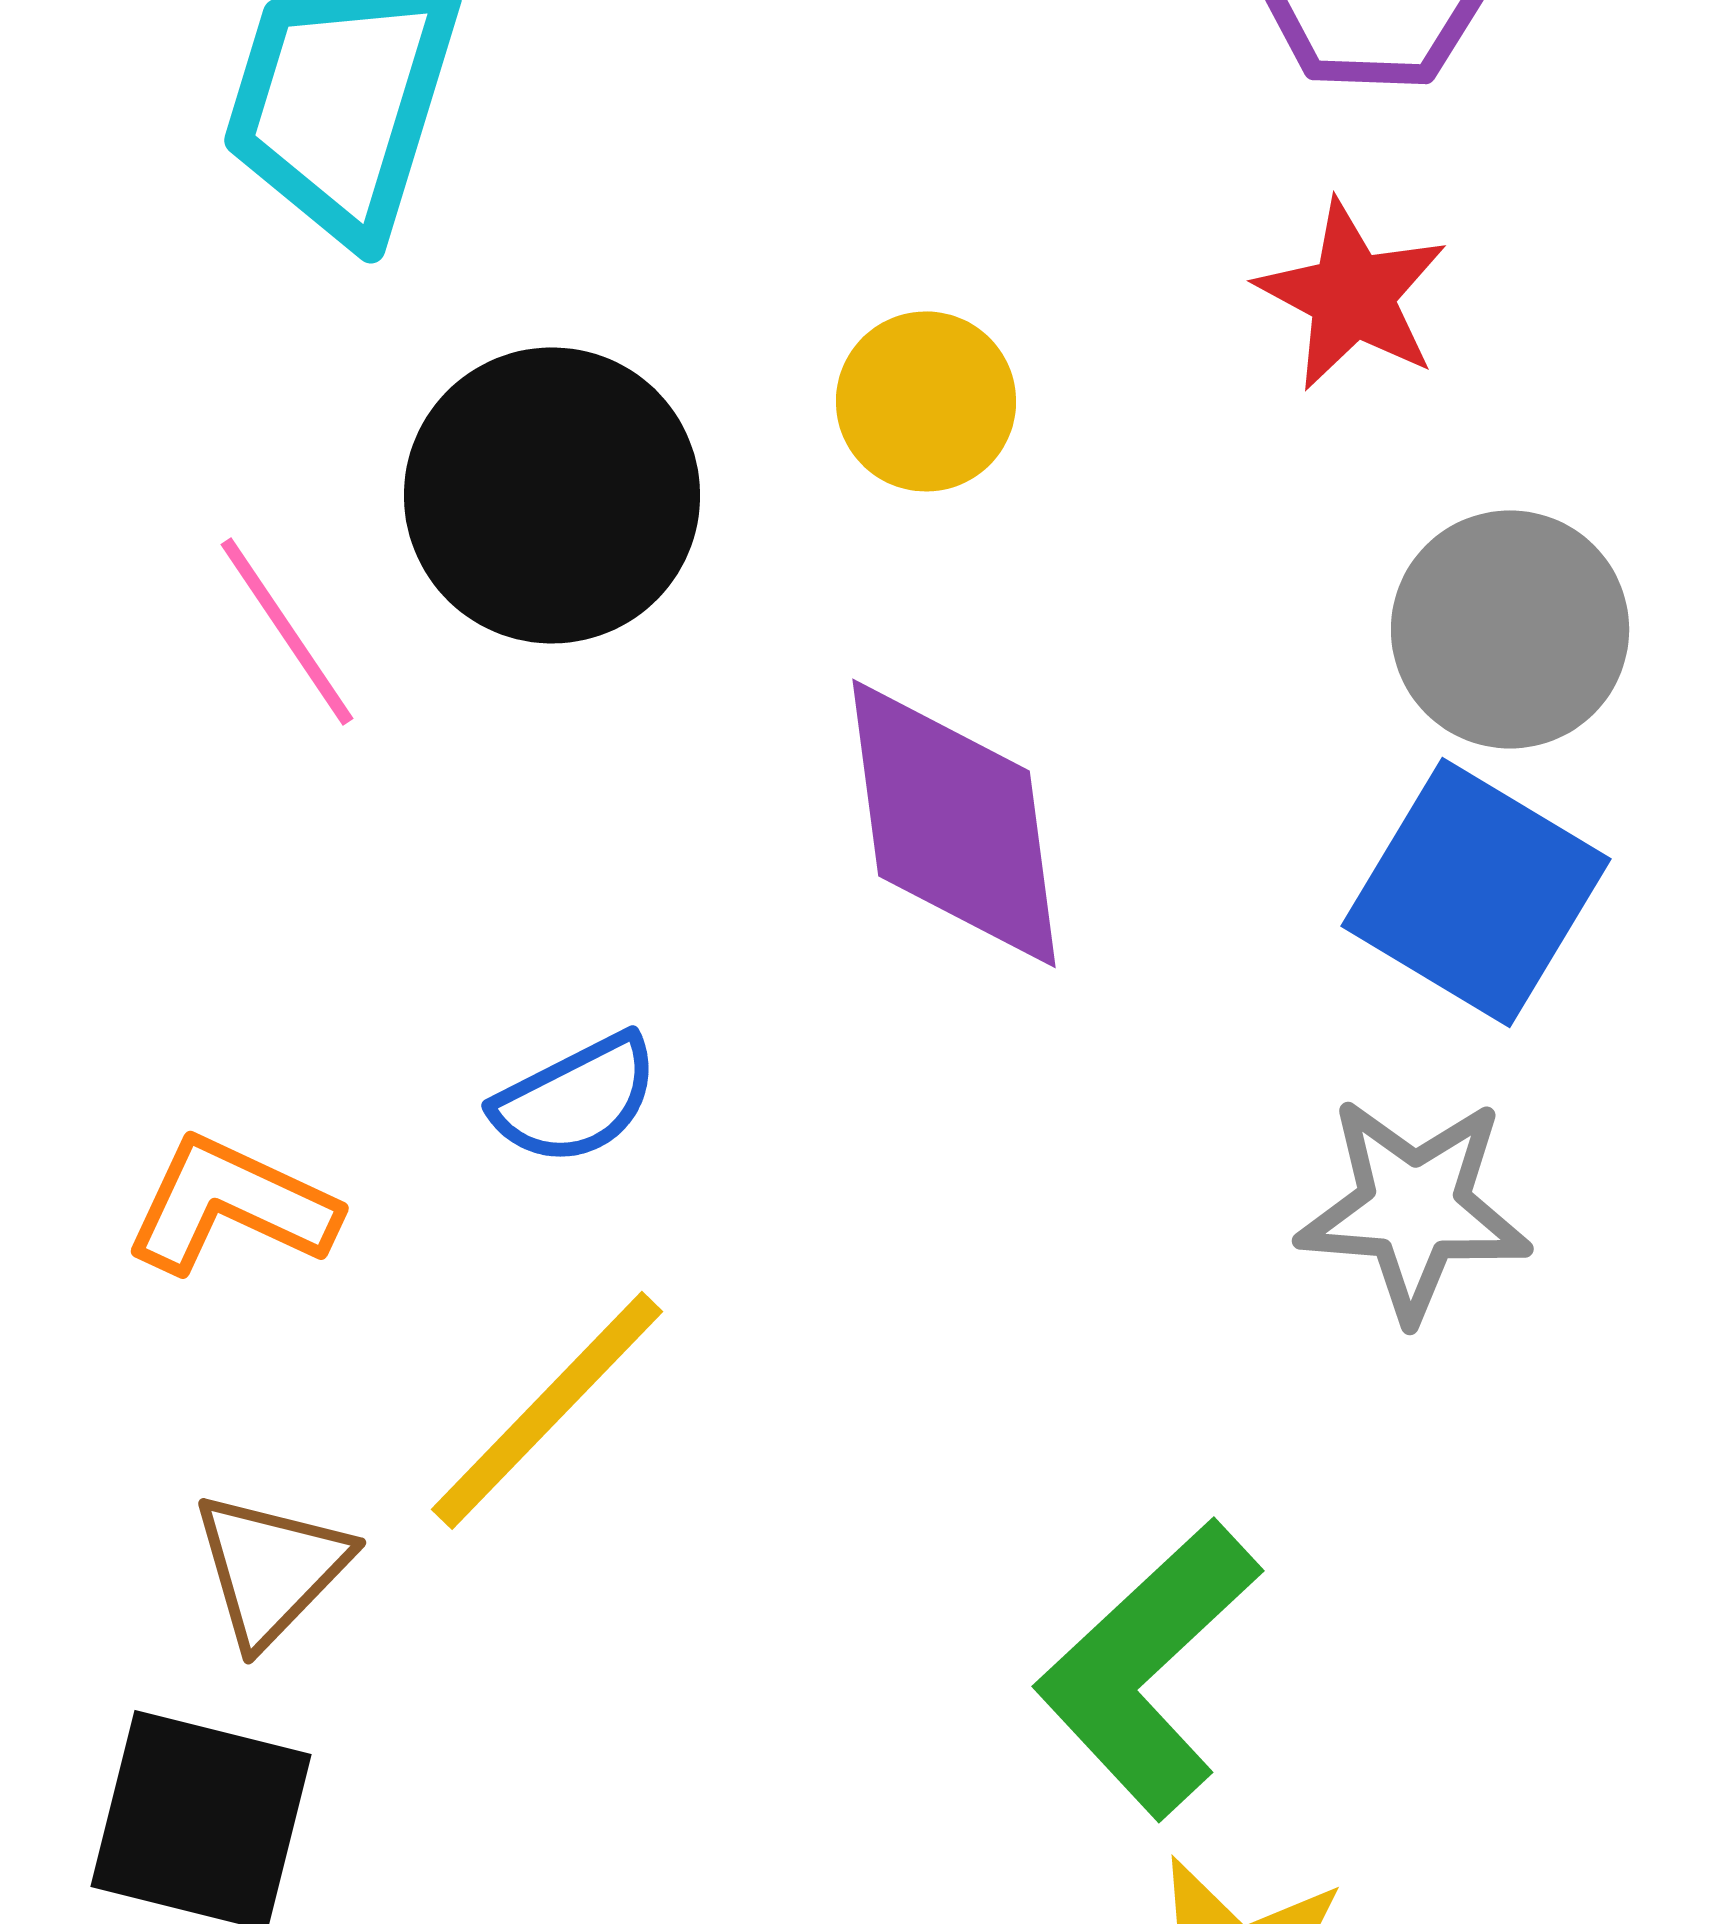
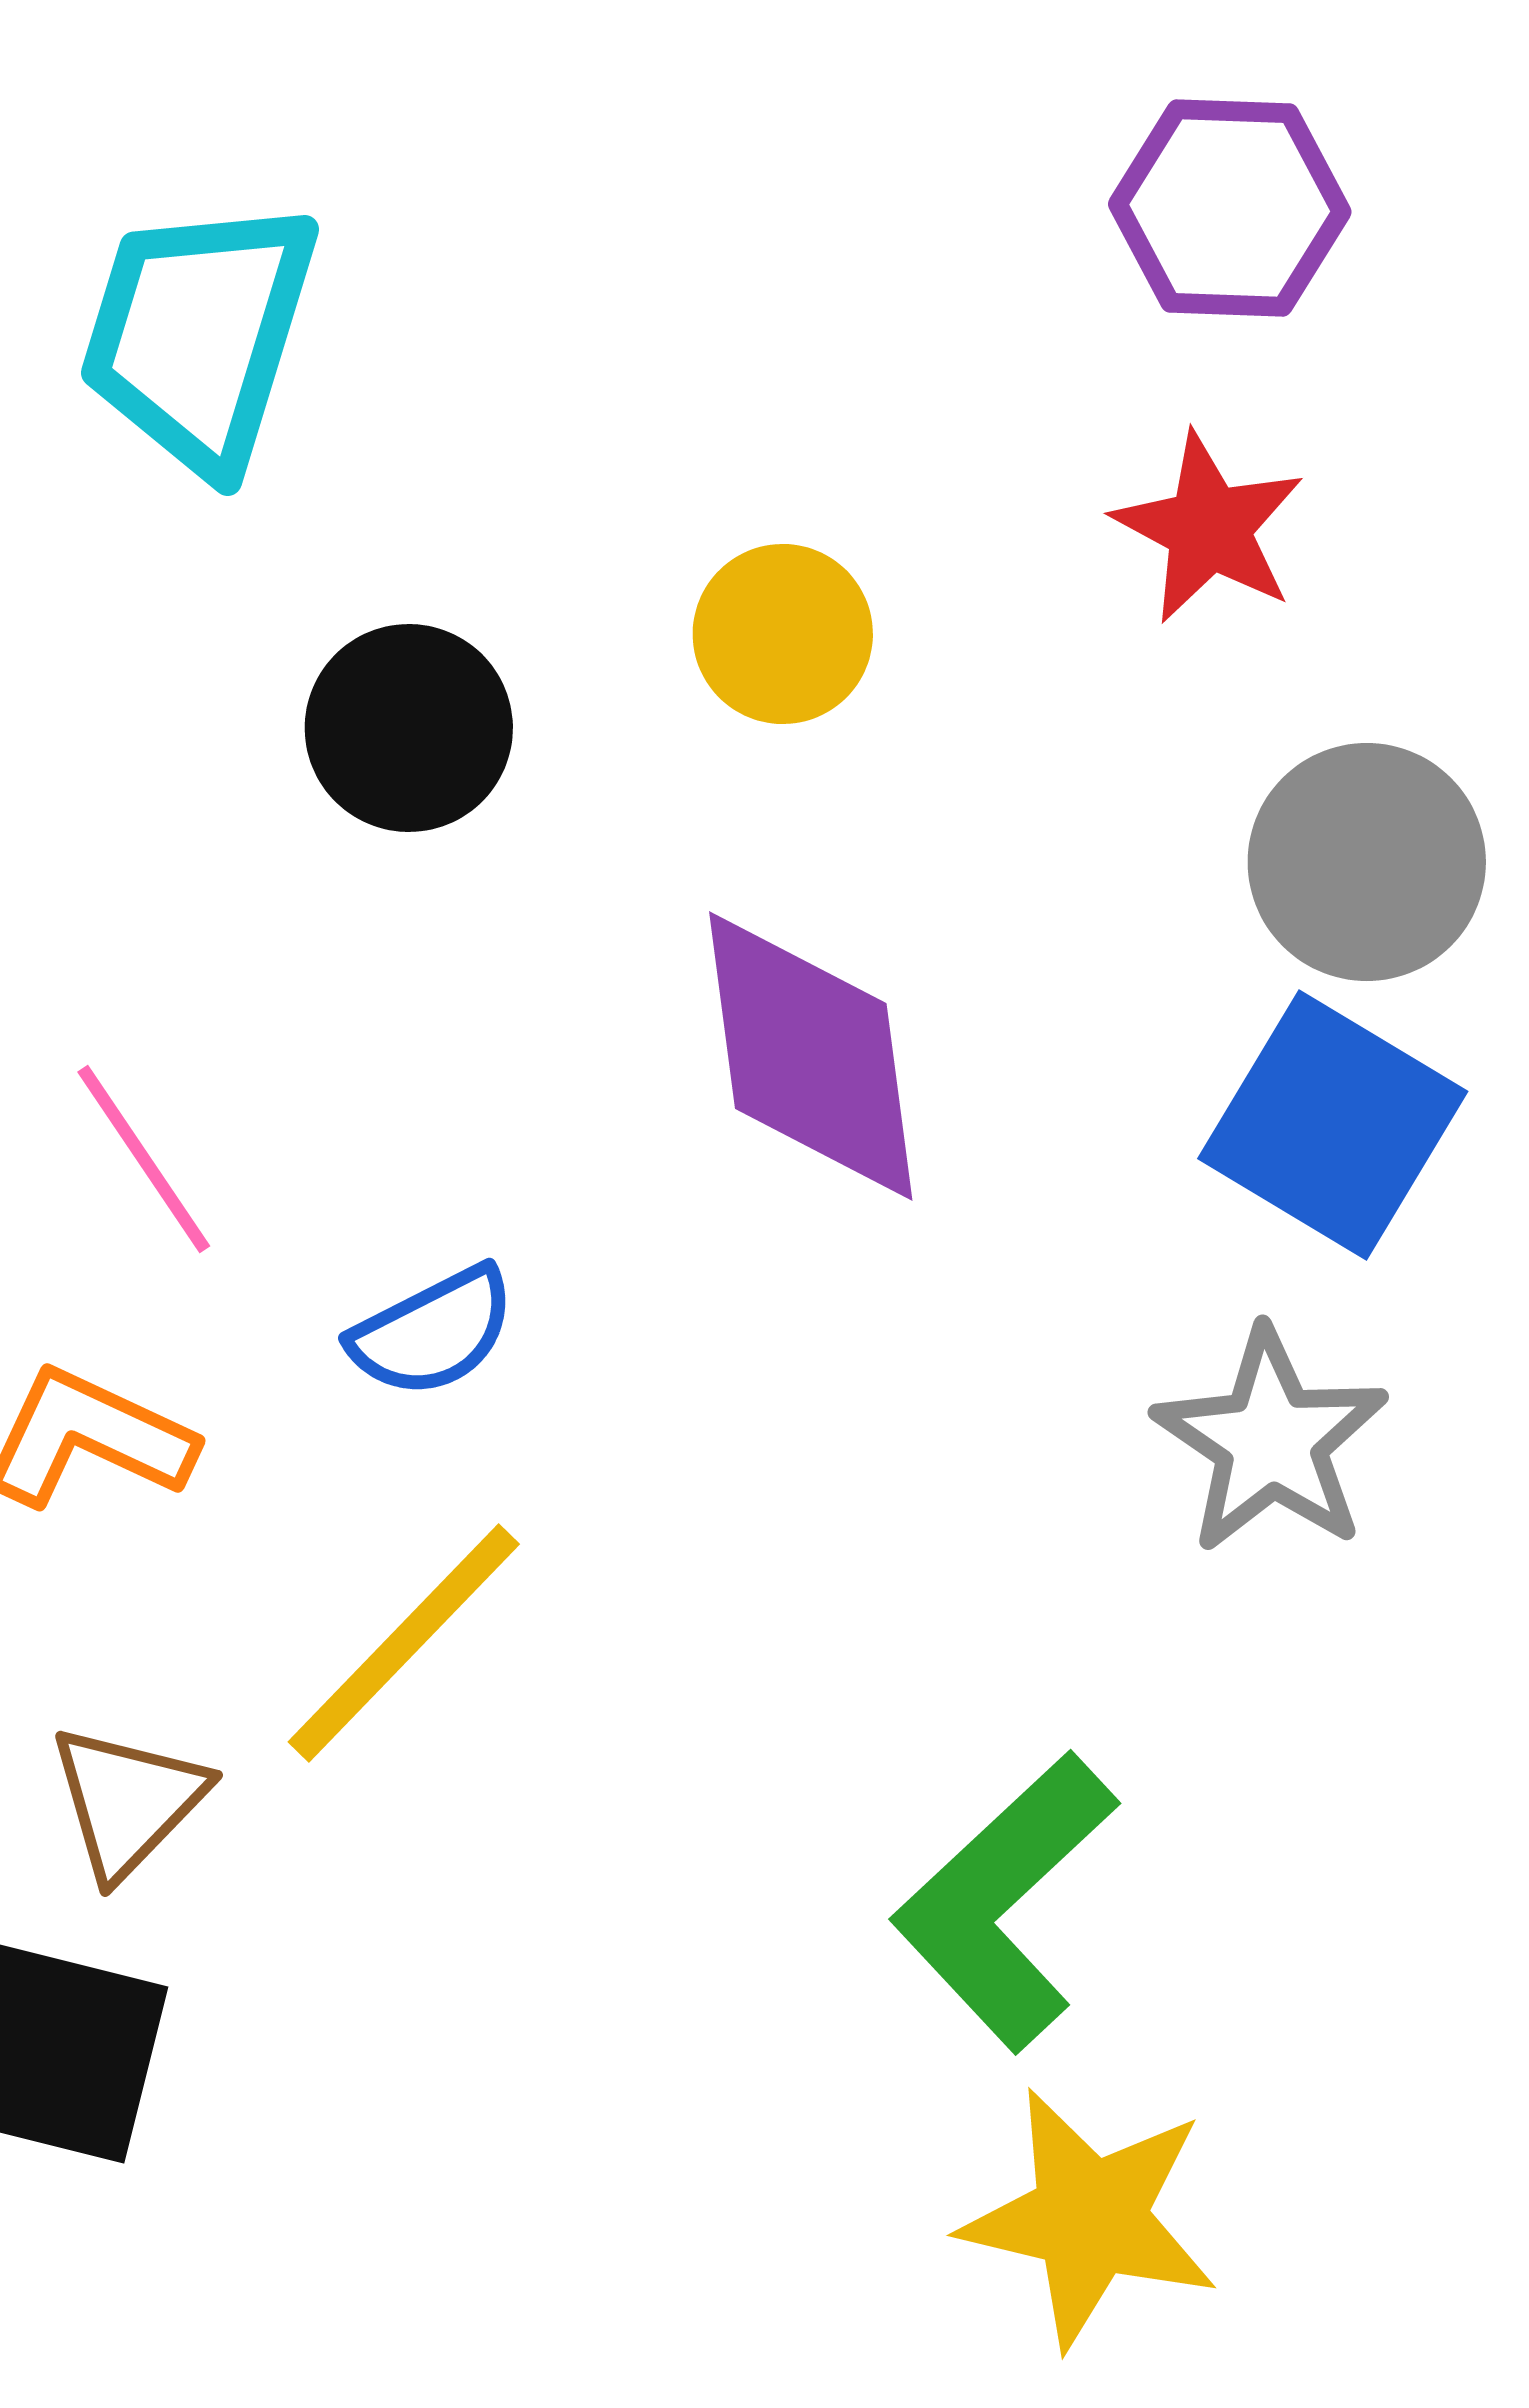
black circle: (552, 495) -> (409, 728), size x0.7
pink line: (287, 631) -> (144, 1159), moved
gray star: (1414, 1208) -> (1271, 1441), turned 30

